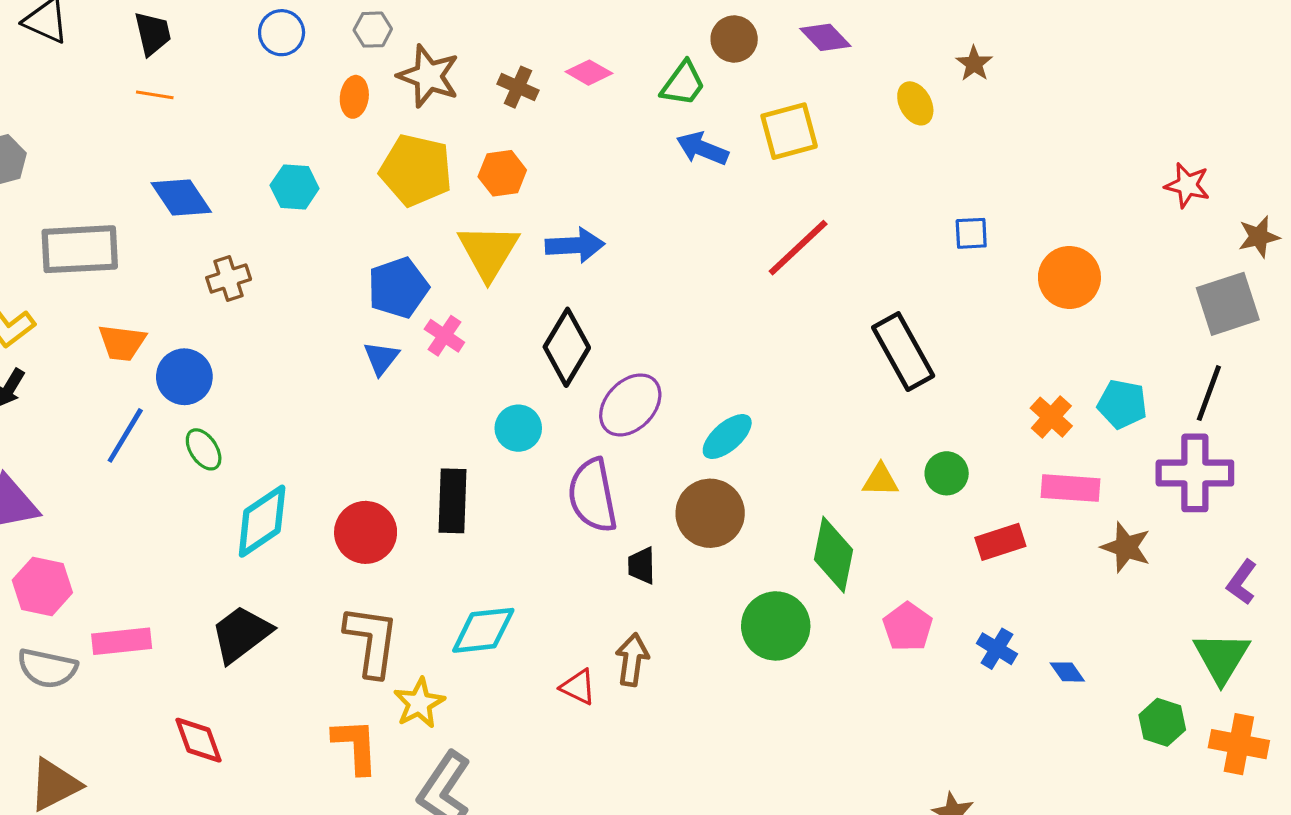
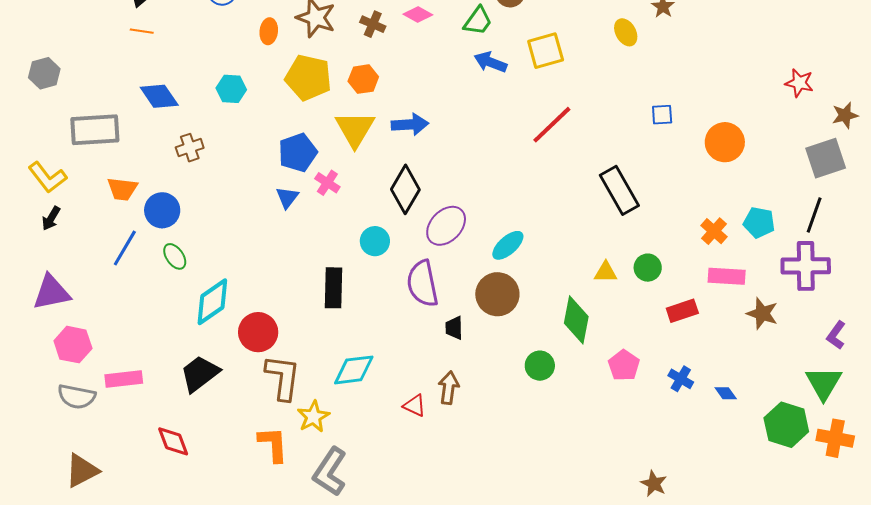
red circle: (366, 532) -> (258, 332), moved
green circle: (776, 626) -> (540, 366), size x0.7
green hexagon: (1162, 722) -> (786, 425), size x1.5

